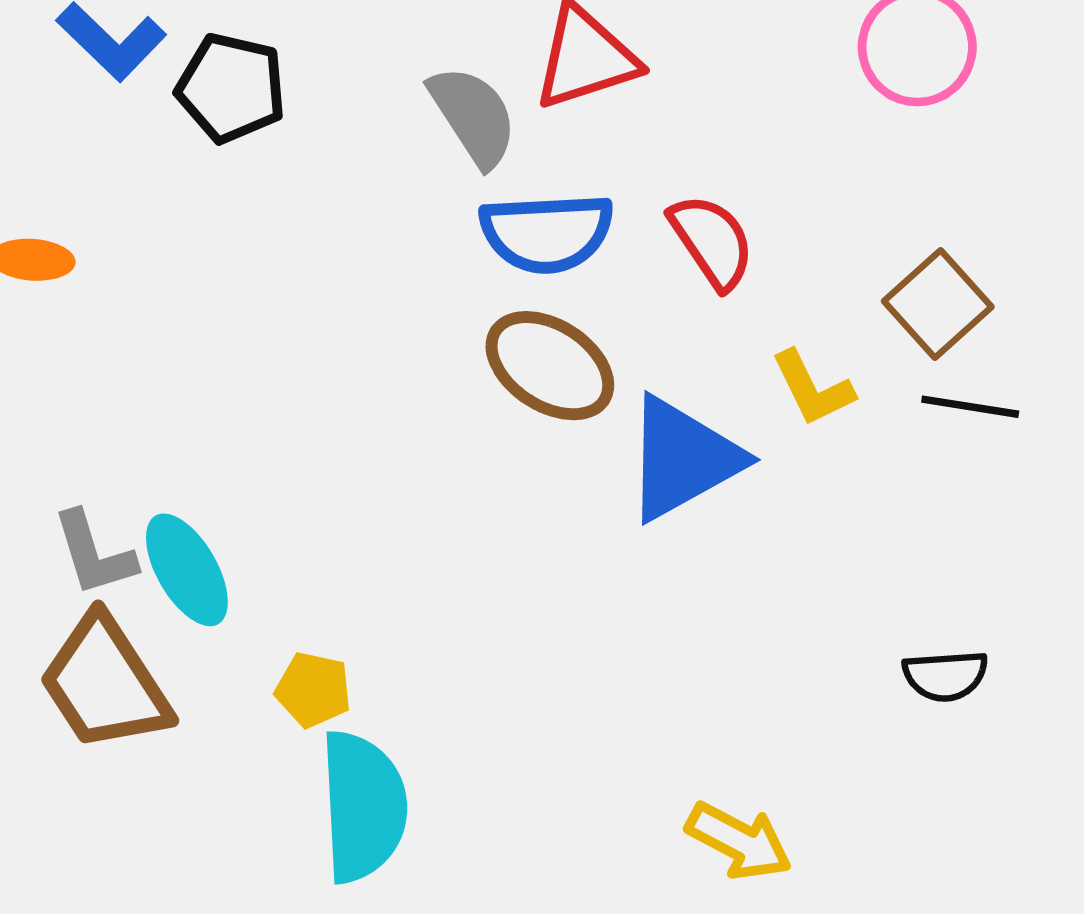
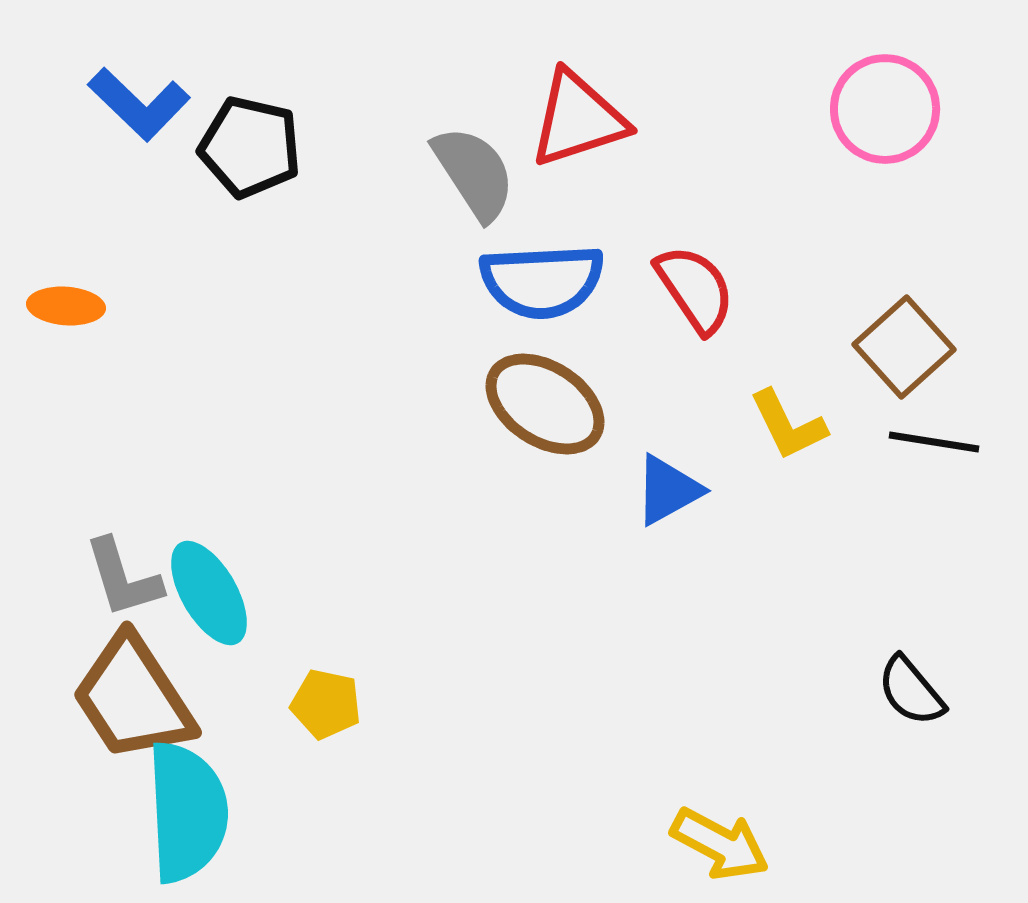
blue triangle: (683, 459) -> (668, 490), size x0.6
black semicircle: (945, 676) -> (911, 691), turned 54
cyan semicircle: (363, 806) -> (187, 812), moved

